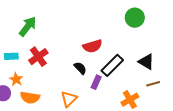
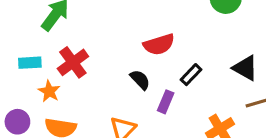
black rectangle: (112, 65) -> (191, 75), size x0.6
orange star: (16, 79) -> (49, 91), moved

